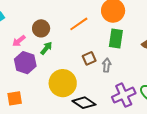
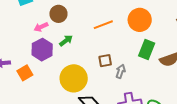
brown circle: (41, 28) -> (58, 14), moved
green rectangle: (116, 38) -> (147, 50), moved
orange square: (15, 98) -> (25, 73), moved, turned -35

